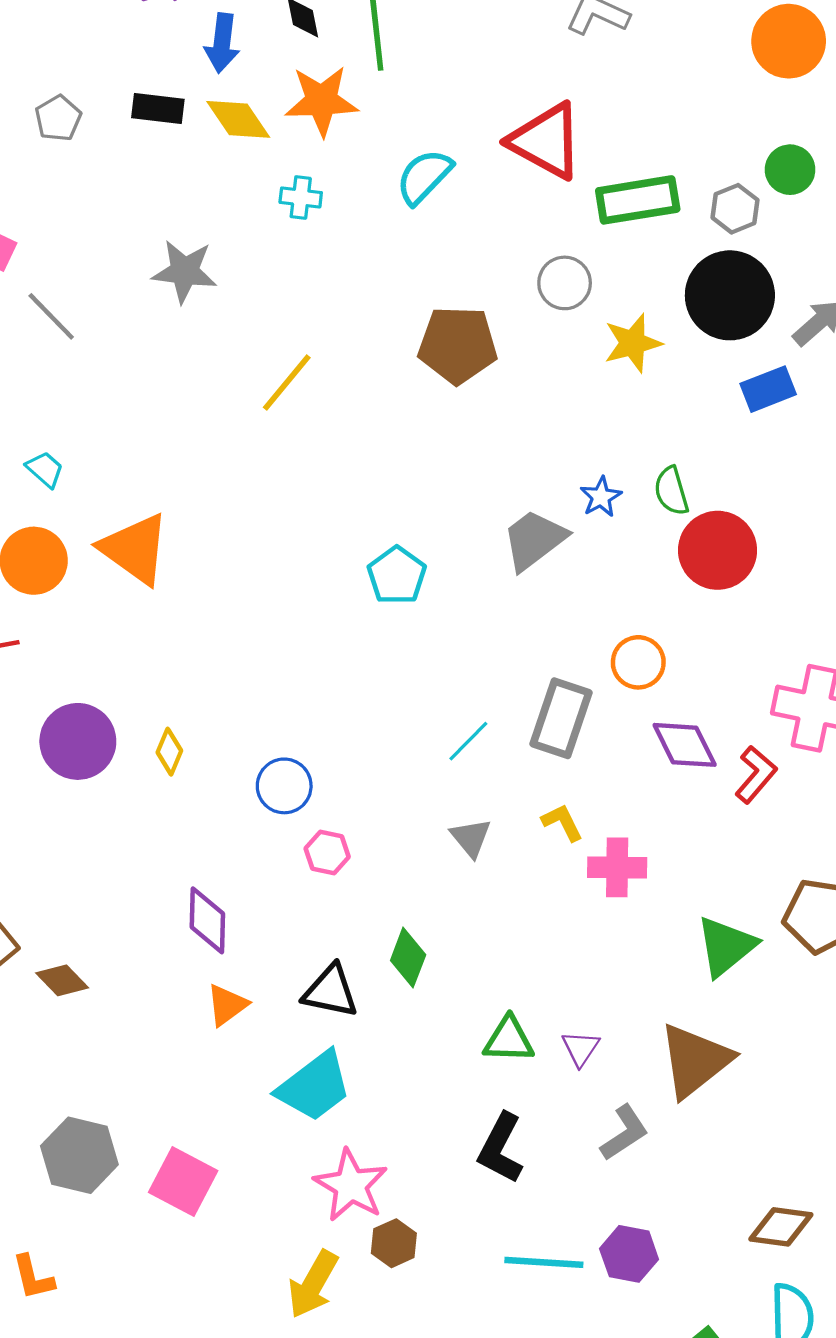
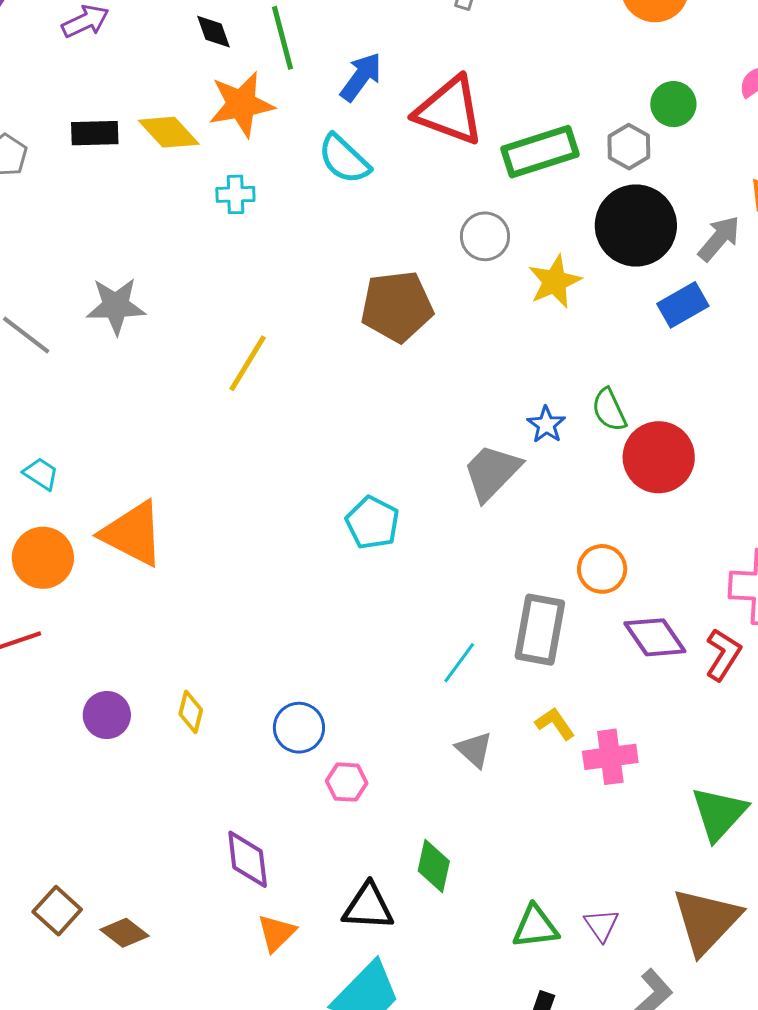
blue arrow: (222, 43) -> (361, 77), moved, turned -142
cyan semicircle: (424, 177) -> (344, 159), turned -82
gray star: (185, 271) -> (116, 306), moved
purple circle: (78, 741) -> (107, 715), size x0.7

